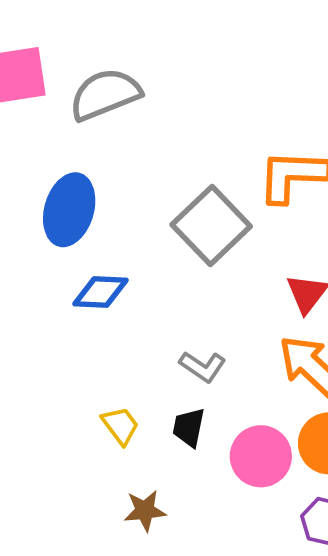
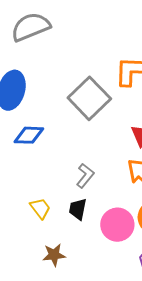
gray L-shape: (203, 367) -> (85, 176), turned -85

